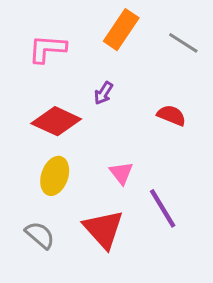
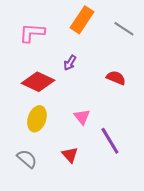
red triangle: (103, 229) -> (70, 155), size x0.6

